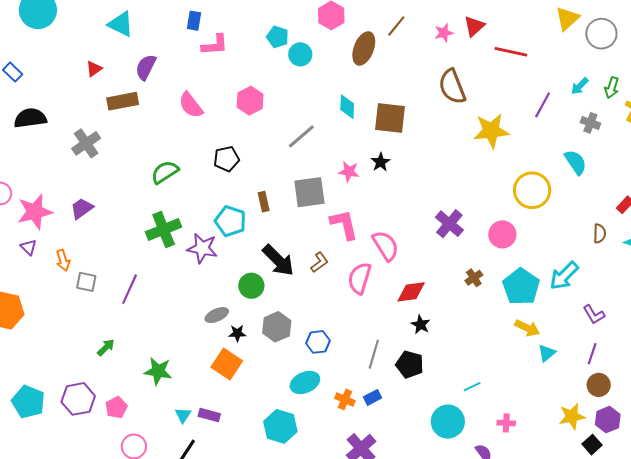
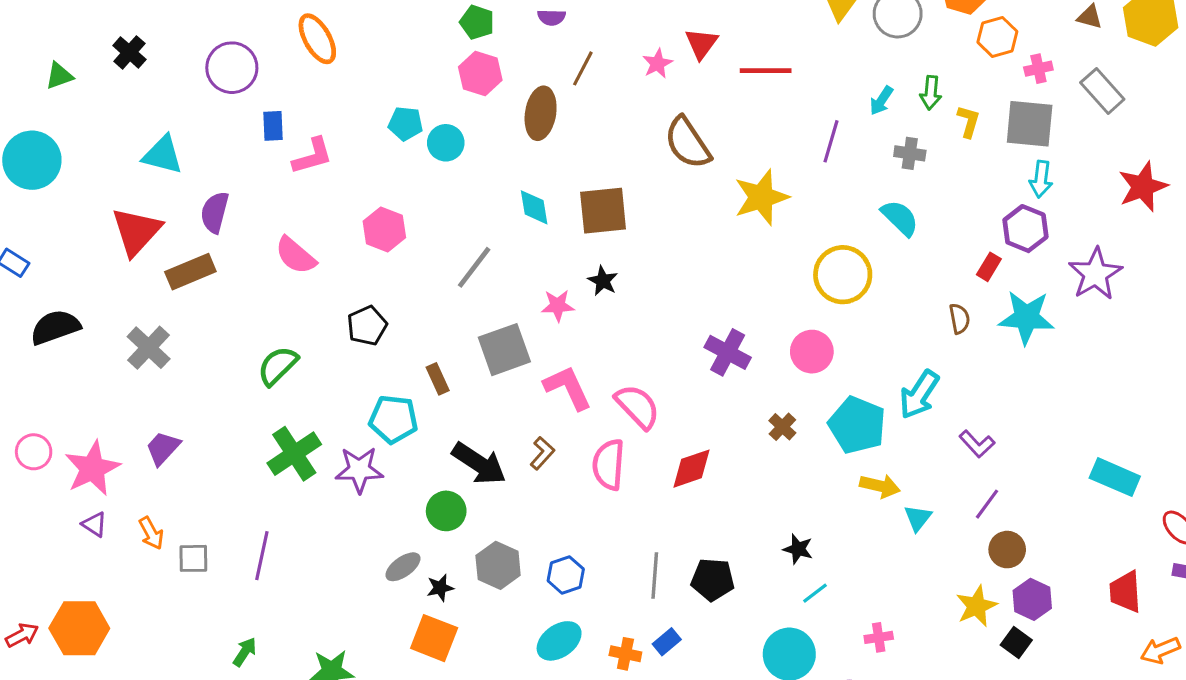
red triangle: (94, 69) -> (136, 231), size x2.0
black star: (421, 325) -> (798, 549), moved
purple line: (592, 354) -> (987, 504), turned 30

